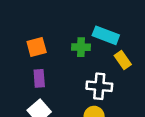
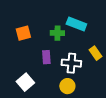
yellow rectangle: (123, 60) -> (95, 53), moved
purple rectangle: (39, 78) -> (46, 57), moved

